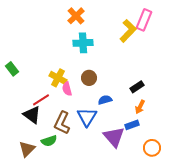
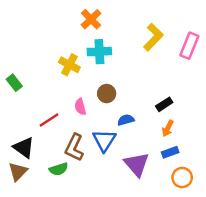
pink rectangle: (144, 20) -> (189, 46), moved
yellow cross: (58, 78) -> (69, 65), moved
black triangle: (32, 115) -> (24, 147), moved
blue rectangle: (132, 125) -> (170, 152), moved
brown triangle: (27, 149) -> (18, 171), moved

